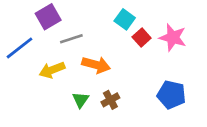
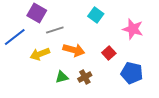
purple square: (48, 17) -> (37, 13), turned -30
red square: (142, 38) -> (109, 53), moved
green triangle: (81, 100) -> (62, 77), turned 40

